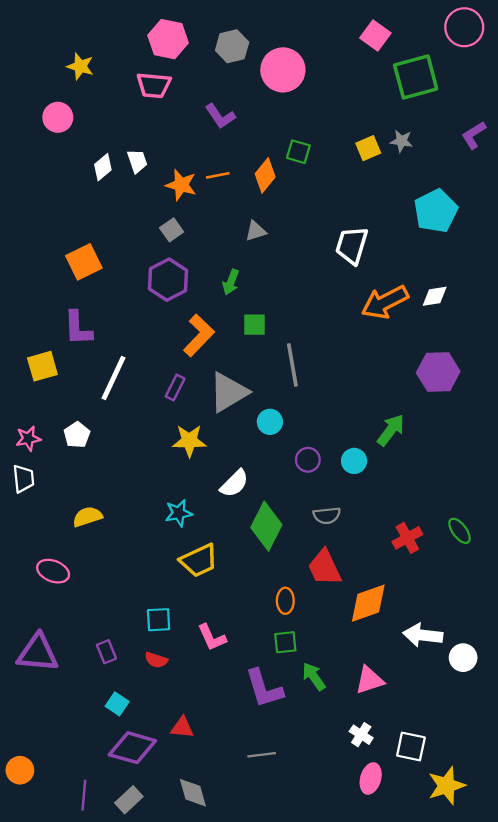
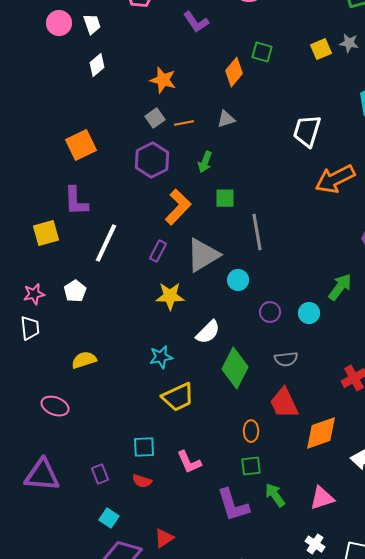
white trapezoid: (137, 161) -> (92, 24), moved
orange line: (218, 175) -> (184, 123), moved
red triangle: (182, 728) -> (164, 538), turned -40

